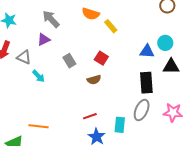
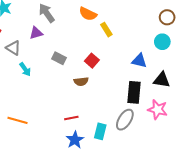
cyan circle: (165, 43) -> (162, 42), moved
gray rectangle: (69, 61) -> (59, 58), turned -40
pink star: (173, 113) -> (158, 110), moved

